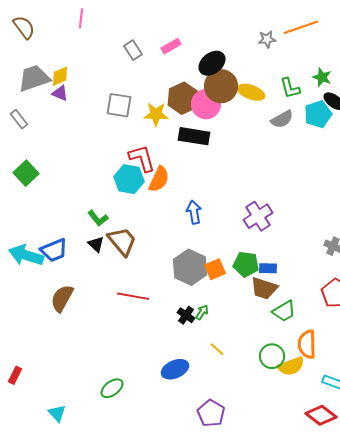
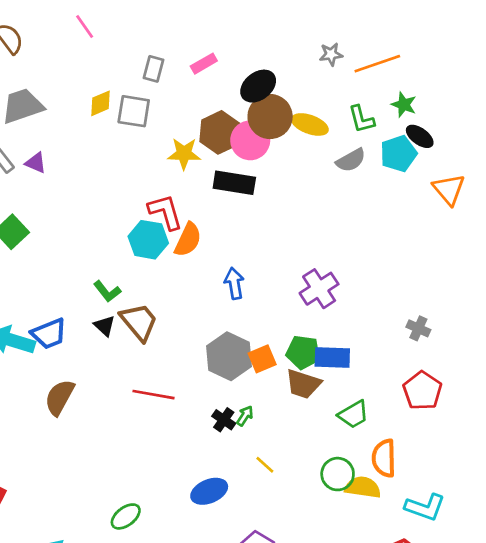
pink line: (81, 18) -> (85, 26), turned -42
orange line: (301, 27) -> (377, 64), moved
gray rectangle: (133, 50) -> (154, 69), turned 48
yellow diamond: (60, 76) -> (101, 103), moved
purple triangle: (60, 93) -> (36, 163), moved
gray square: (119, 105) -> (134, 111), moved
blue rectangle: (268, 268) -> (332, 358), size x1.5
brown trapezoid: (264, 288) -> (303, 384), moved
yellow semicircle: (291, 366) -> (363, 487), turned -152

